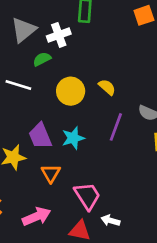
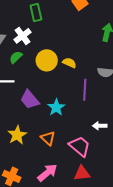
yellow circle: (71, 91) -> (47, 60), moved
purple trapezoid: (40, 136) -> (30, 100), moved
white arrow: (110, 220) -> (100, 126), moved

